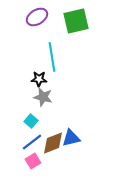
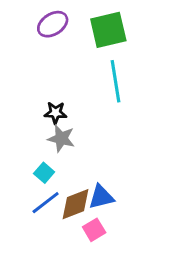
cyan line: (52, 57) -> (115, 81), moved
pink square: (33, 161) -> (94, 230), moved

